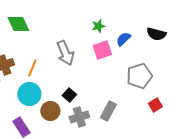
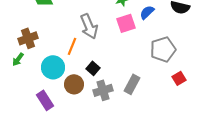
orange line: (32, 68) -> (72, 46), moved

